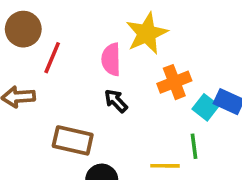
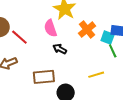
red line: (52, 58) -> (19, 37), turned -54
green line: (194, 146) -> (113, 51), moved

